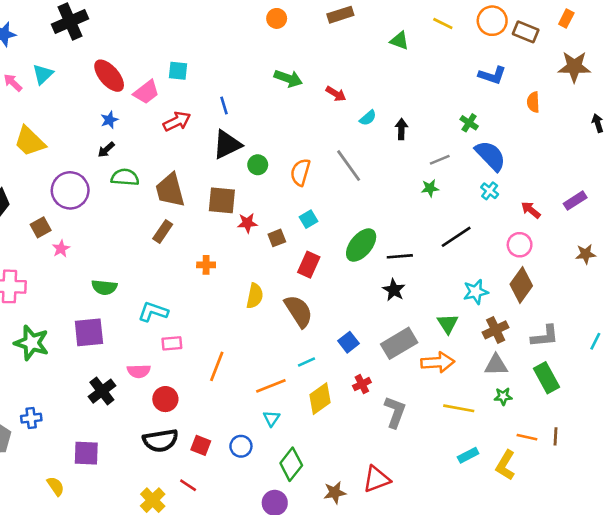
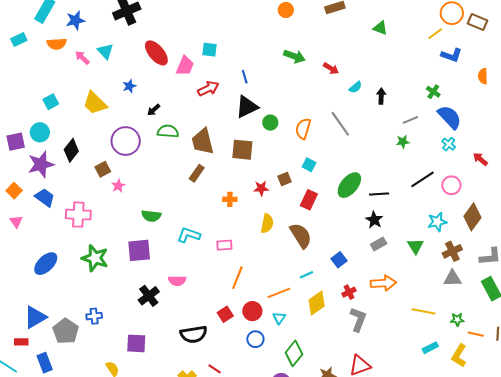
yellow line: (443, 23) -> (435, 34), moved, turned -63
cyan triangle: (43, 74) -> (105, 51), turned -30
pink trapezoid: (146, 92) -> (185, 66), turned -30
blue star: (109, 120) -> (129, 86), moved
cyan square: (308, 219) -> (309, 165), turned -32
red star: (247, 223) -> (261, 188), moved
pink circle: (520, 245) -> (451, 185), moved
pink rectangle: (172, 343) -> (224, 245), moved
gray rectangle: (399, 343) -> (379, 244), moved, size x0.6
orange arrow: (438, 362) -> (383, 283), moved
green star: (503, 396) -> (457, 320), moved
red circle: (165, 399) -> (252, 311), moved
gray L-shape: (395, 412) -> (358, 319), moved
red square: (201, 445) -> (225, 314), moved, turned 35

